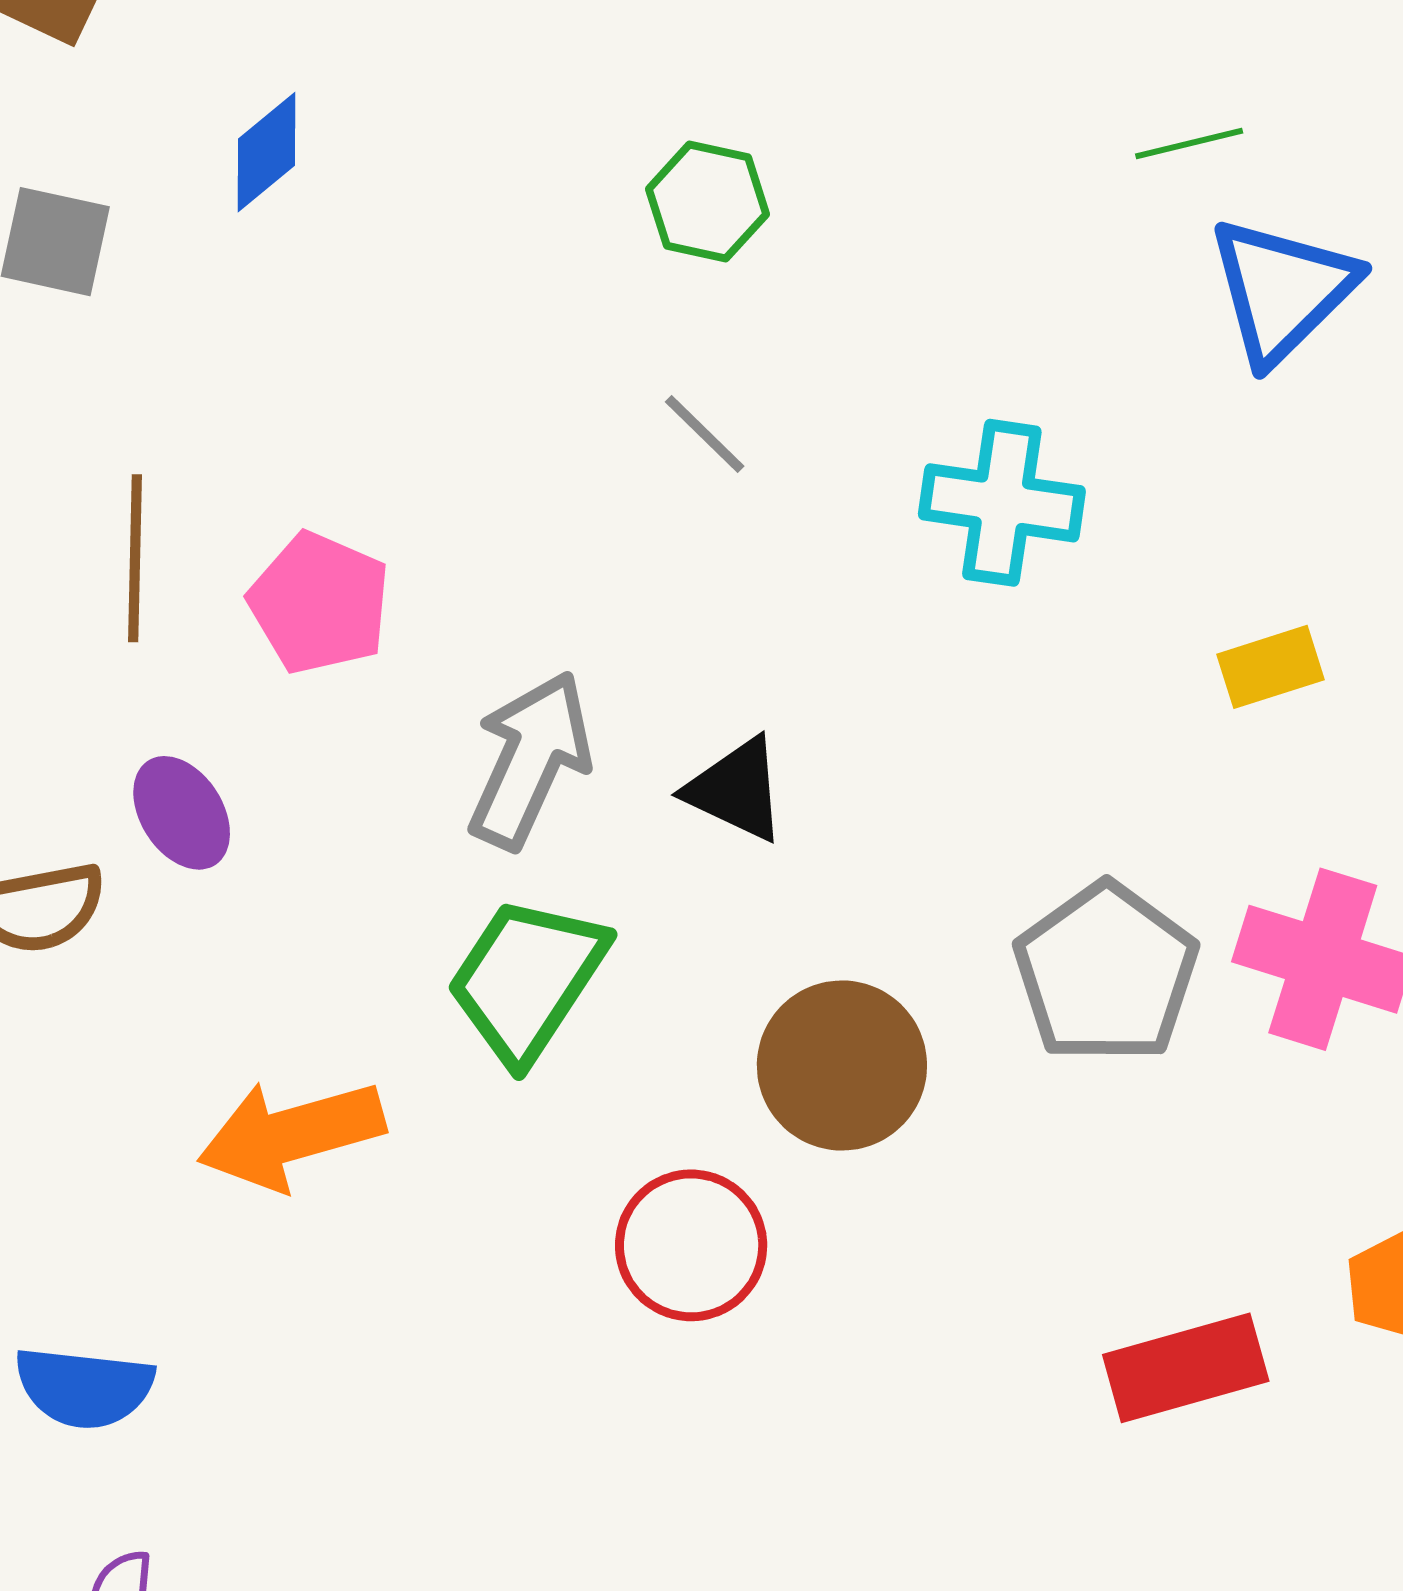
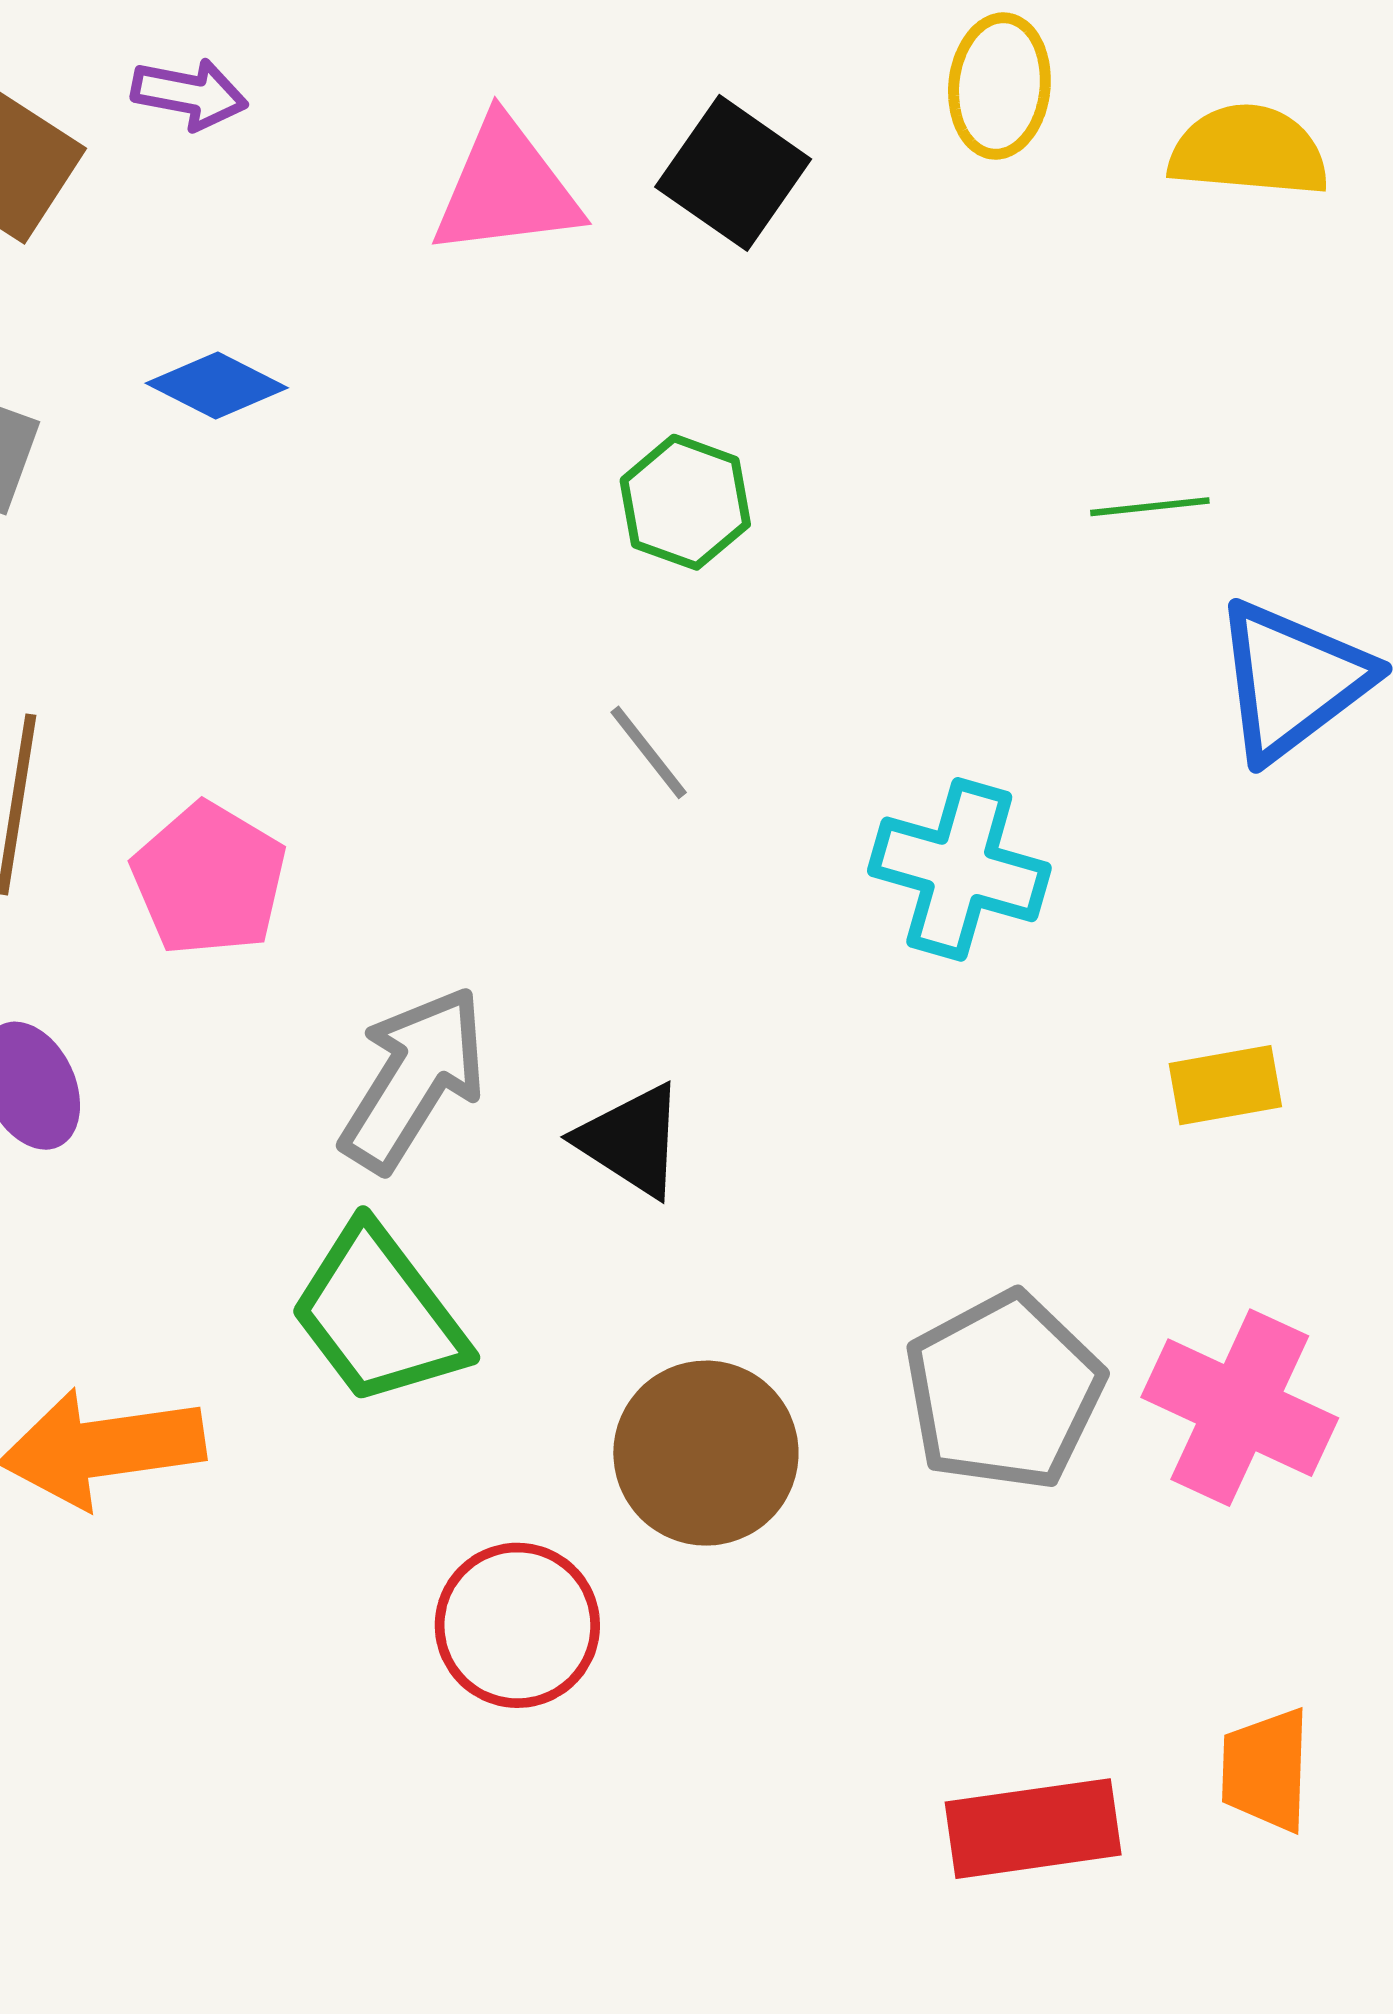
green line: (1189, 143) -> (1150, 507), moved
blue diamond: (266, 152) -> (217, 385), turned 59
green trapezoid: (527, 979) -> (379, 1315), turned -78

